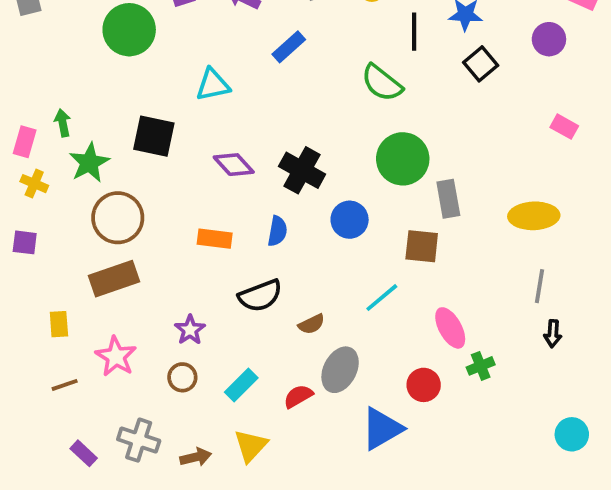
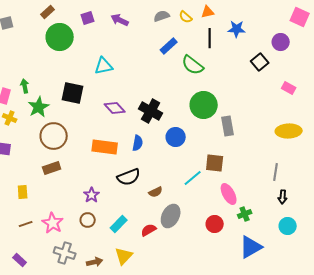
blue rectangle: (289, 47) -> (169, 46), moved
black square: (481, 64) -> (260, 62), moved
yellow ellipse: (534, 216) -> (289, 131), moved
orange rectangle: (215, 239) -> (105, 147), size x1.4
brown square: (422, 246) -> (215, 163), moved
brown rectangle: (114, 279) -> (52, 168), size x0.7
pink star: (116, 356) -> (53, 223), moved
blue triangle: (382, 429) -> (251, 247), moved
cyan circle: (572, 434) -> (288, 226), moved
purple rectangle: (84, 453) -> (20, 260), moved

